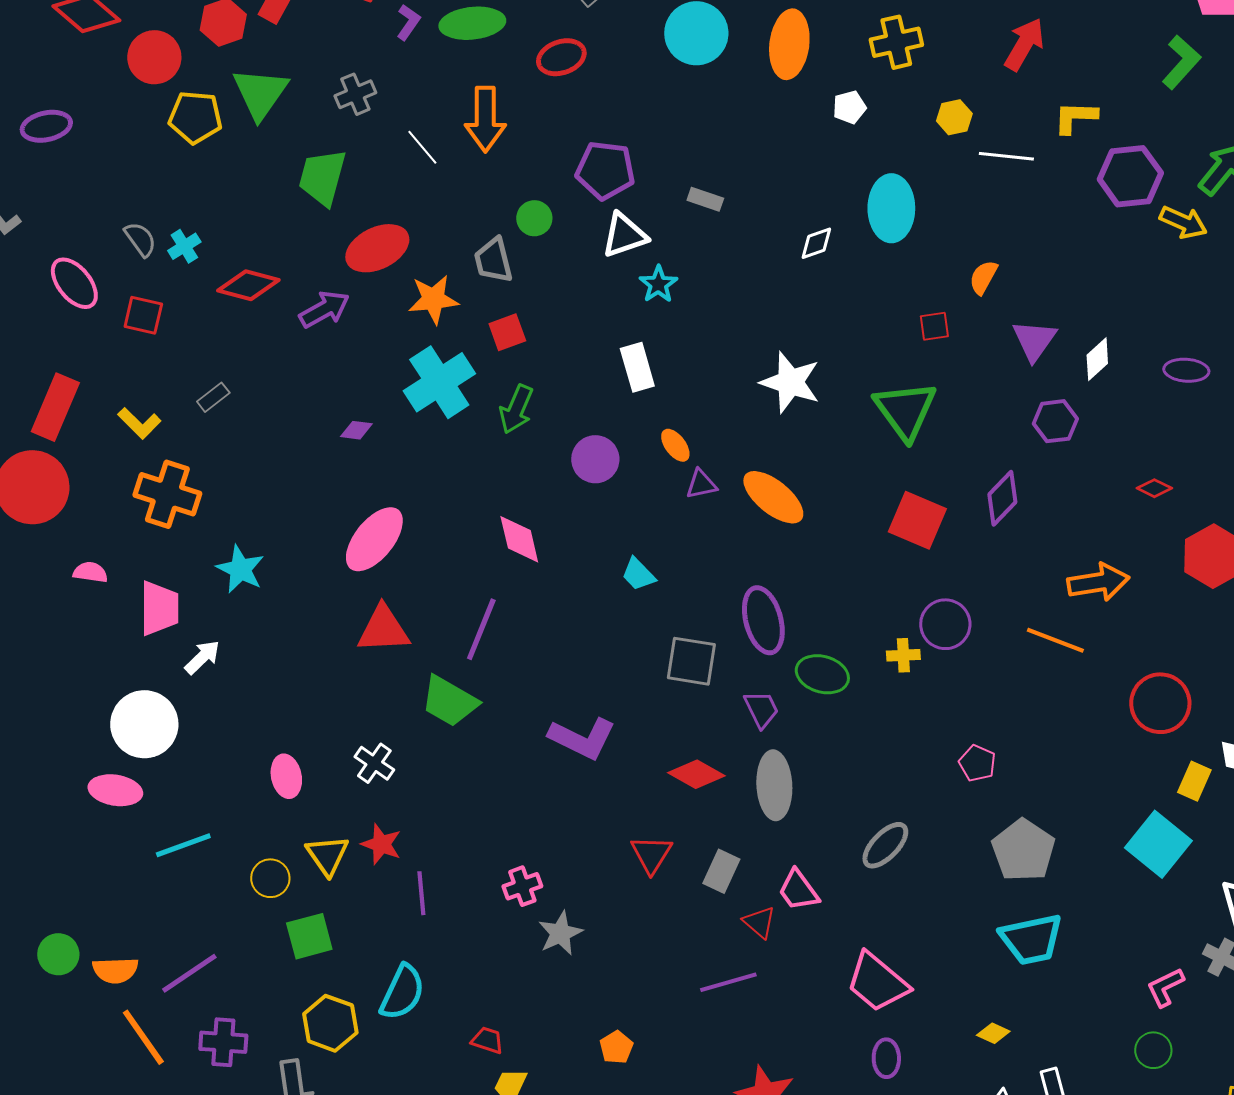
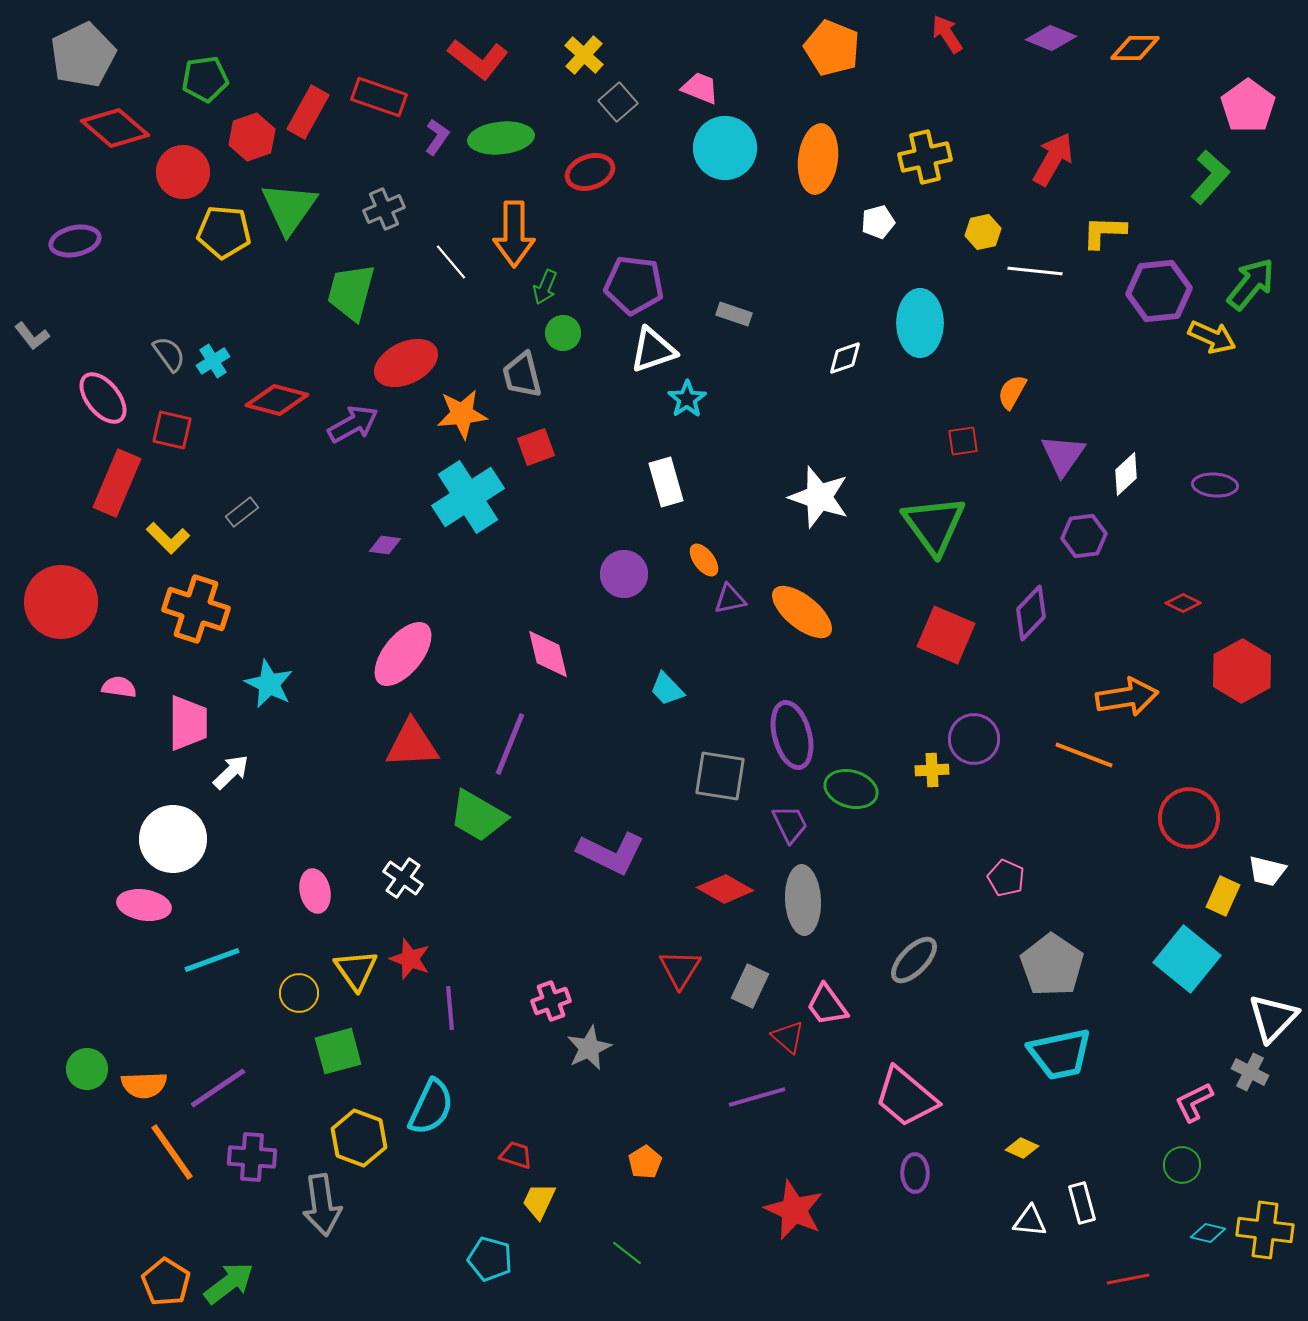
red rectangle: (55, 407) -> (117, 483), moved
green arrow: (516, 409) -> (545, 287), moved, size x0.7

